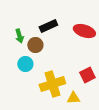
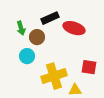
red ellipse: (84, 31) -> (74, 28), moved
red square: (87, 75) -> (89, 67), turned 35

